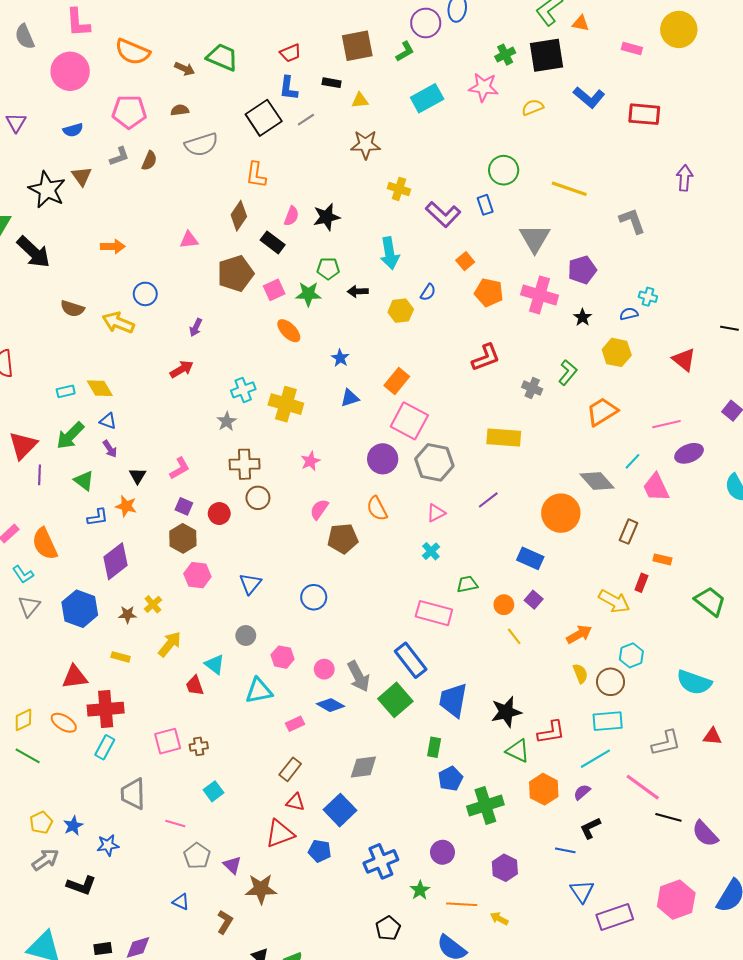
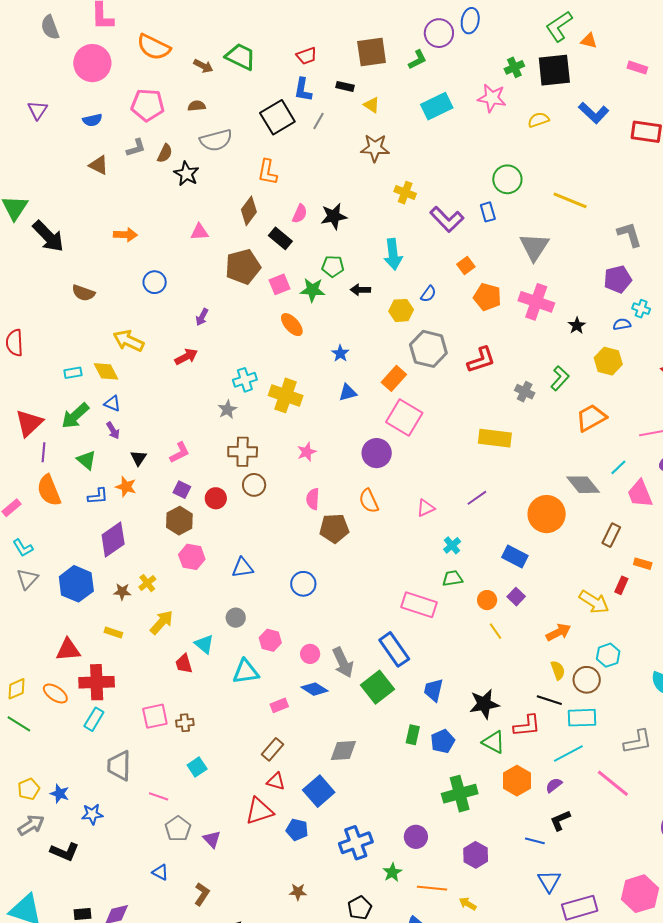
yellow triangle: (360, 100) -> (372, 105), turned 36
gray line: (306, 120) -> (318, 121), turned -30
brown triangle: (82, 176) -> (99, 165), turned -30
black star: (47, 190) -> (186, 174), moved, size x0.7
purple pentagon: (582, 270) -> (618, 279), moved
yellow arrow: (118, 323) -> (129, 341), moved
gray hexagon: (434, 462) -> (428, 349), moved
pink semicircle: (319, 509) -> (313, 499), turned -35
orange semicircle: (45, 544) -> (49, 490), moved
cyan cross: (431, 551) -> (452, 545), moved
blue triangle: (250, 584) -> (243, 568), turned 40
blue trapezoid: (453, 700) -> (433, 690), size x0.7
blue pentagon: (450, 779) -> (443, 741), moved
black line: (668, 817) -> (549, 700), moved
blue star: (73, 826) -> (60, 794), turned -30
brown star: (261, 889) -> (298, 892), moved, size x0.6

